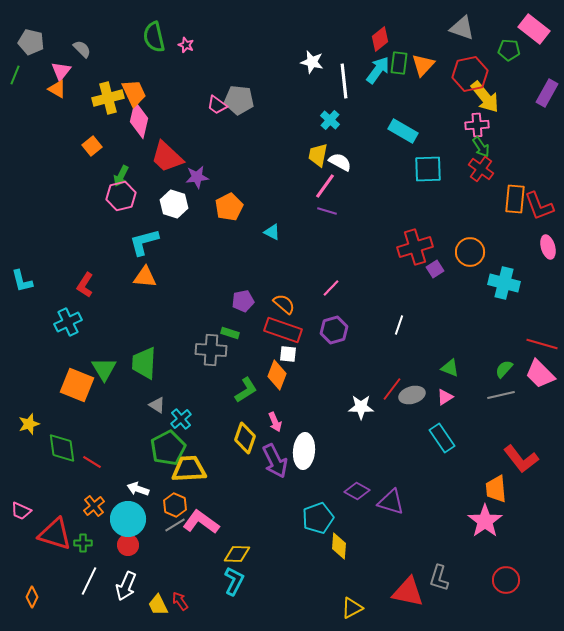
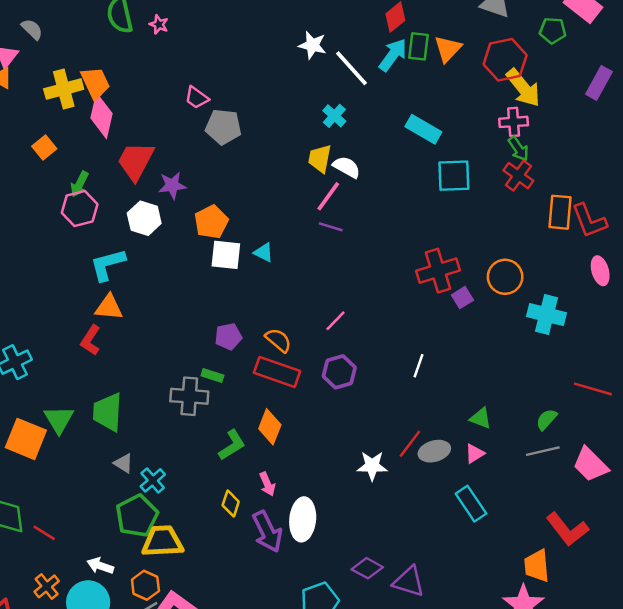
white line: (344, 81) -> (351, 68), turned -36
gray pentagon: (239, 100) -> (223, 127), moved
red trapezoid: (167, 157) -> (136, 161), turned 75
red L-shape: (85, 285) -> (91, 340), moved
white square: (288, 354) -> (226, 255), moved, size x1.5
pink trapezoid: (540, 374) -> (590, 465), moved
yellow diamond: (245, 438) -> (231, 504), size x0.7

